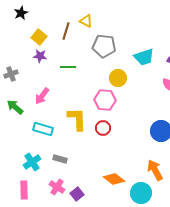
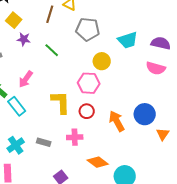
yellow square: (39, 37) -> (14, 20), moved
green line: (68, 67) -> (52, 50), turned 42
cyan rectangle: (43, 129) -> (17, 106), moved, turned 36
orange arrow: (155, 170) -> (117, 121), moved
pink cross: (57, 187) -> (75, 137), moved, turned -35

